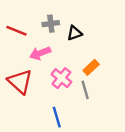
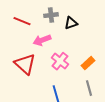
orange rectangle: (91, 67) -> (88, 63), moved
gray line: (85, 90) -> (89, 88), moved

